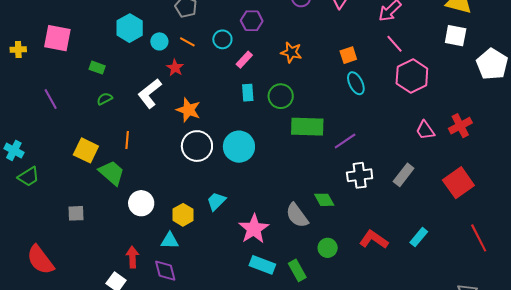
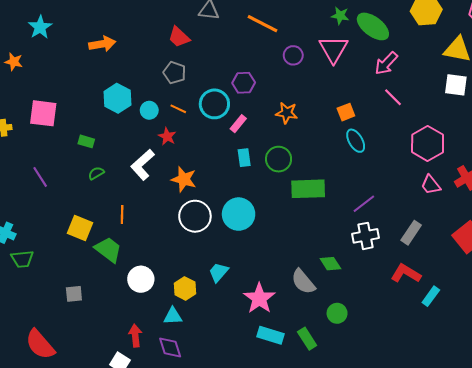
cyan circle: (222, 39) -> (214, 104), size x1.5
pink hexagon: (412, 76) -> (428, 143), moved
purple line: (345, 141) -> (364, 204), moved
green trapezoid: (29, 177) -> (22, 259), turned 30
red L-shape: (374, 239) -> (406, 273), moved

